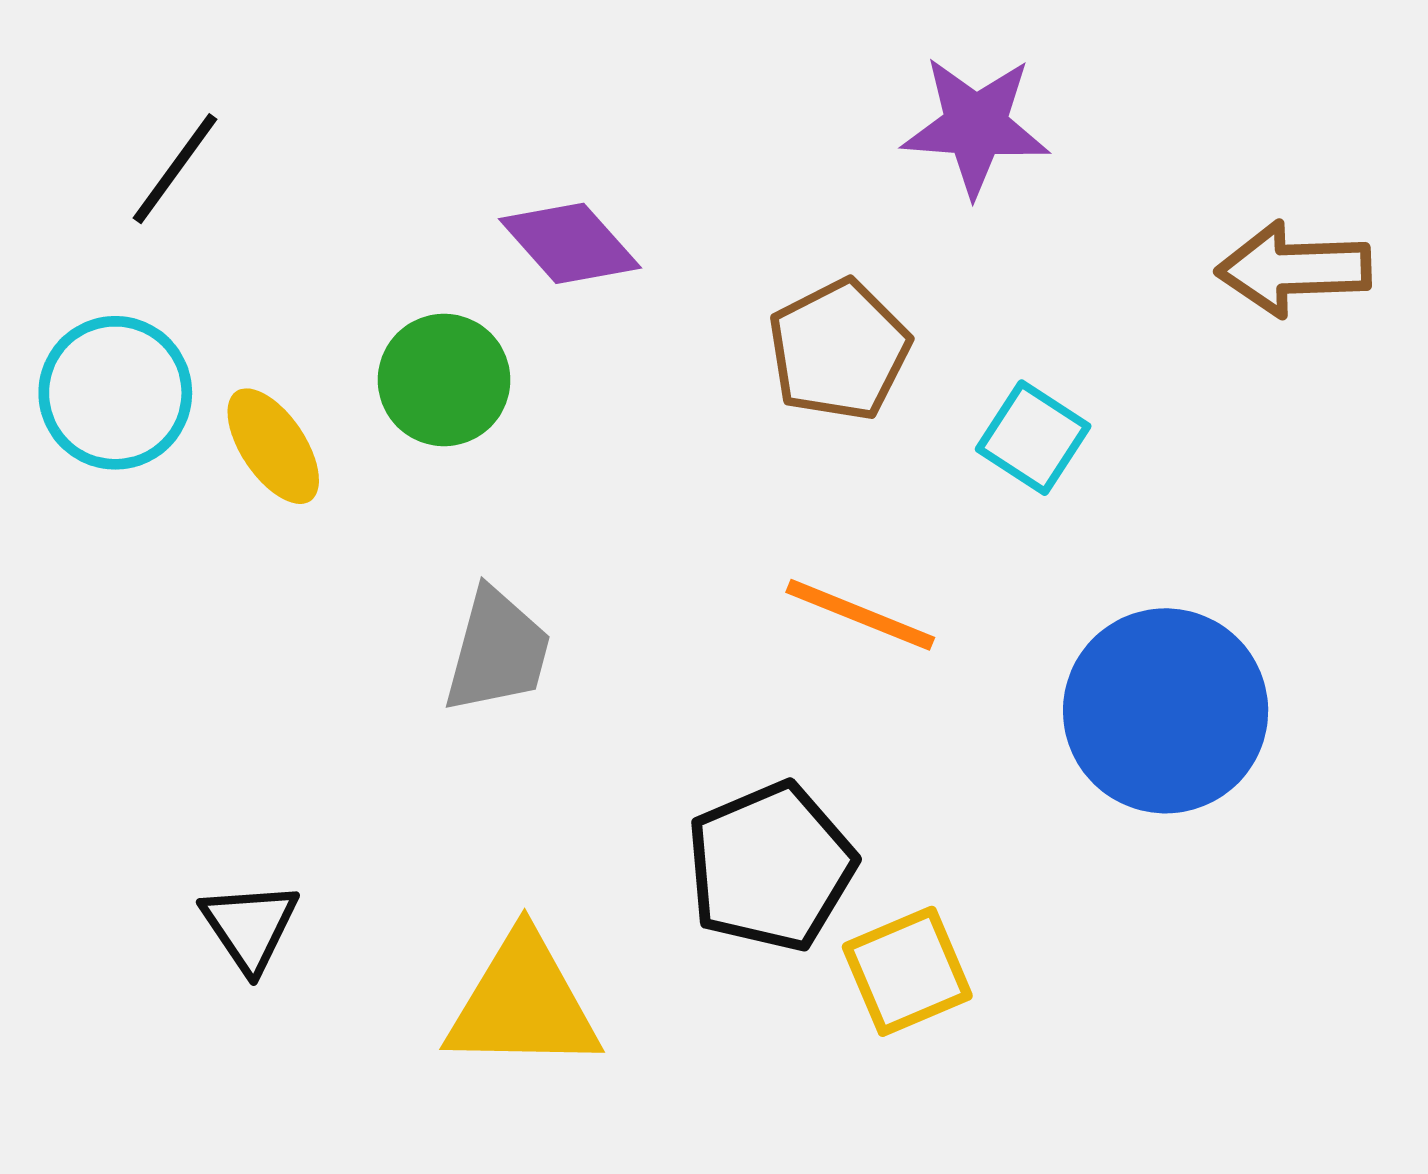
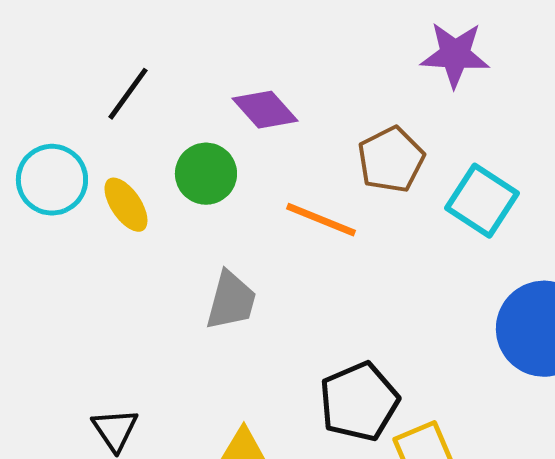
black line: (175, 169) -> (128, 94), moved
cyan square: (1033, 438) -> (482, 201), size x1.4
orange line: (860, 615) -> (321, 220), moved

